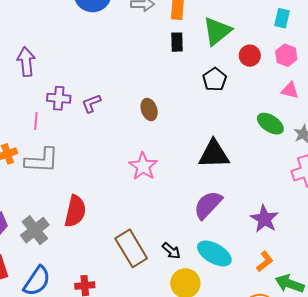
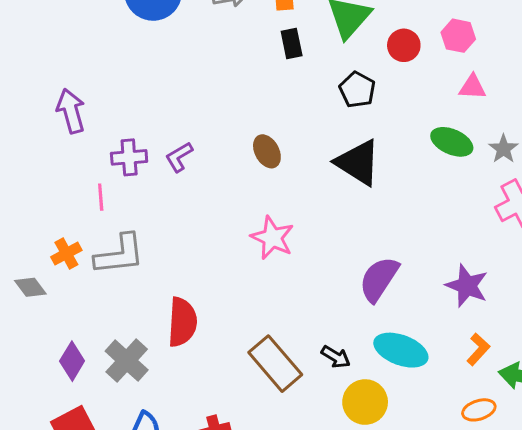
black triangle: (214, 154) -> (358, 163), moved, turned 44

